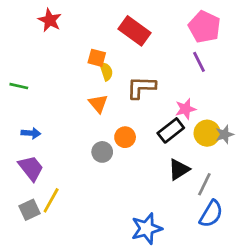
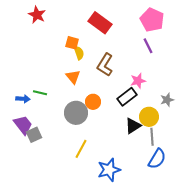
green line: (19, 86) -> (40, 93), moved
brown L-shape: (141, 87) -> (105, 65), turned -60
yellow circle: (207, 133) -> (149, 117), moved
gray circle: (102, 152) -> (76, 113), size x1.5
gray line: (204, 184) -> (152, 137), turned -30
yellow line: (51, 200) -> (81, 149), moved
gray square: (30, 210) -> (34, 135), moved

